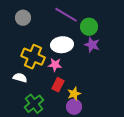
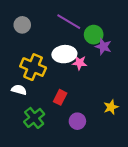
purple star: (92, 45) -> (103, 47), moved
pink star: (55, 65) -> (80, 63), moved
yellow star: (74, 94) -> (111, 107), moved

